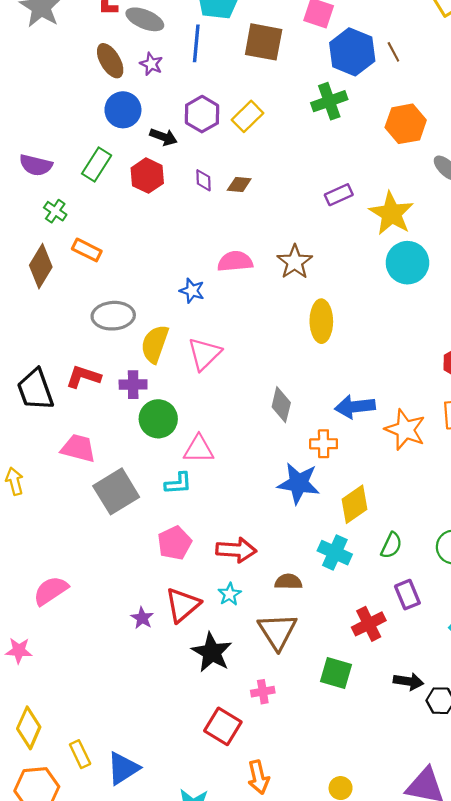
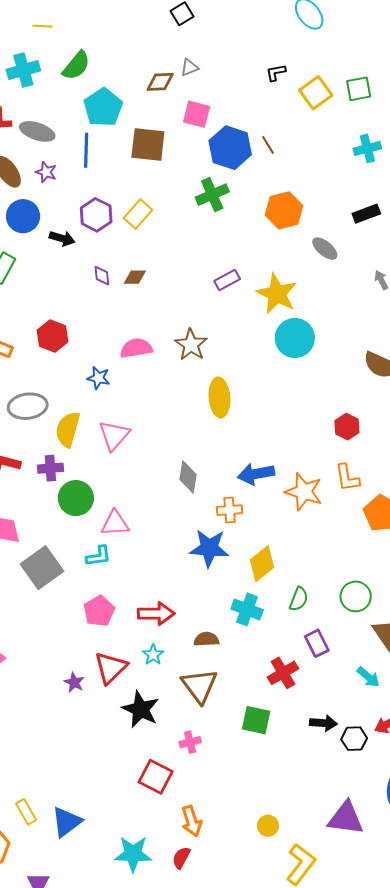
red hexagon: (147, 176) -> (52, 336), moved

